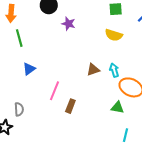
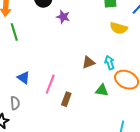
yellow semicircle: (114, 35) -> (119, 28), moved
blue triangle: (29, 69) -> (24, 78), moved, turned -48
green triangle: (117, 107) -> (102, 90), moved

